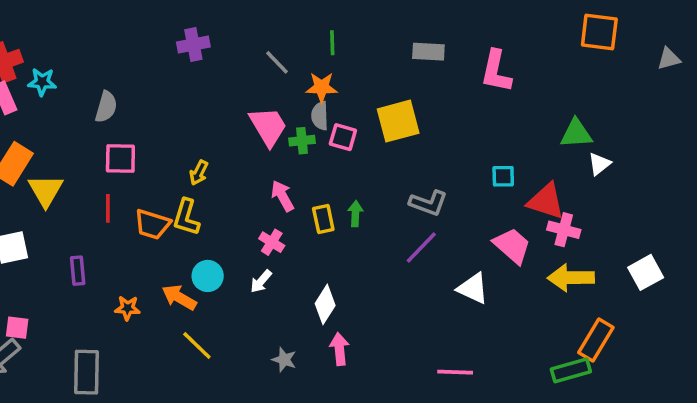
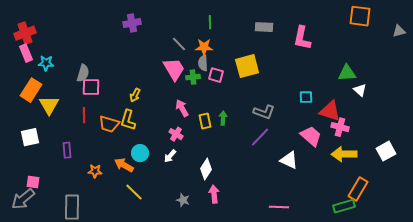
gray line: (277, 62) -> (179, 44), moved
cyan star: (42, 82) -> (46, 63), moved
gray semicircle: (106, 107) -> (83, 73), moved
white triangle: (599, 164) -> (360, 90), turned -40

